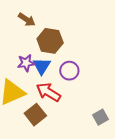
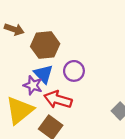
purple star: (26, 63) -> (33, 85), moved, turned -30

